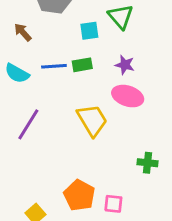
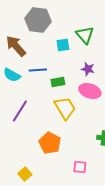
brown arrow: (23, 32) -> (16, 46), size x1.6
green rectangle: (82, 65) -> (58, 82), moved
orange pentagon: (79, 195) -> (50, 143), moved

